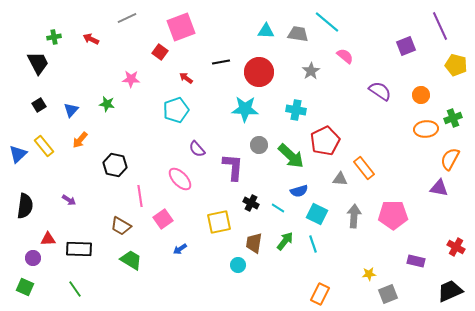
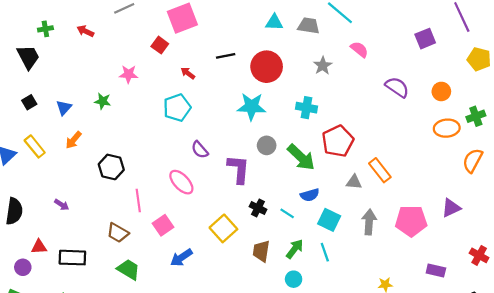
purple triangle: (439, 188) -> (451, 208), moved, turned -36
yellow square: (219, 222) -> (223, 228), turned -30
blue arrow: (180, 249) -> (181, 258), size x1.5
cyan circle: (238, 265) -> (294, 279), moved

